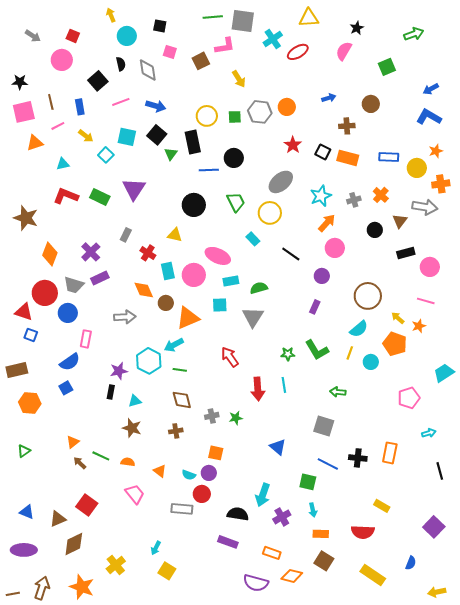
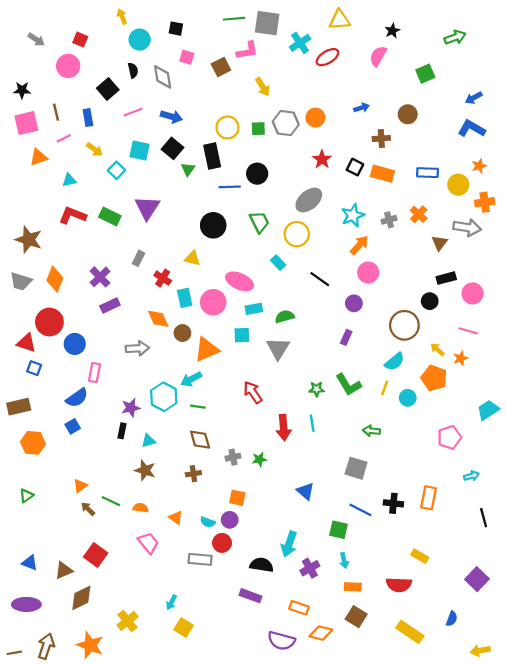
black circle: (375, 230) -> (430, 301), moved
gray trapezoid: (74, 285) -> (21, 281), moved

